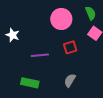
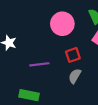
gray semicircle: (70, 80) -> (75, 76), moved

